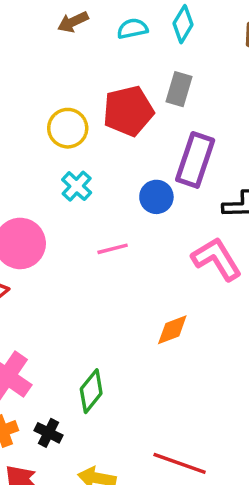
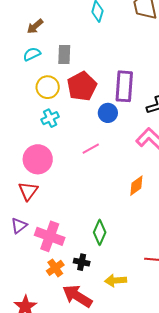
cyan semicircle: (133, 29) -> (32, 54), moved
gray rectangle: (179, 89) -> (64, 54), moved
red pentagon: (128, 111) -> (82, 86), moved
cyan cross: (77, 186) -> (50, 118), moved, turned 36

